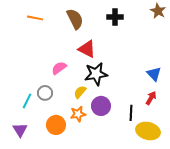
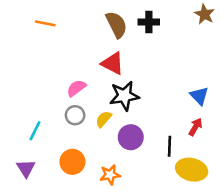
brown semicircle: (75, 19) -> (116, 25), moved
gray circle: (45, 93) -> (75, 115), moved
orange star: (78, 114) -> (110, 175), moved

